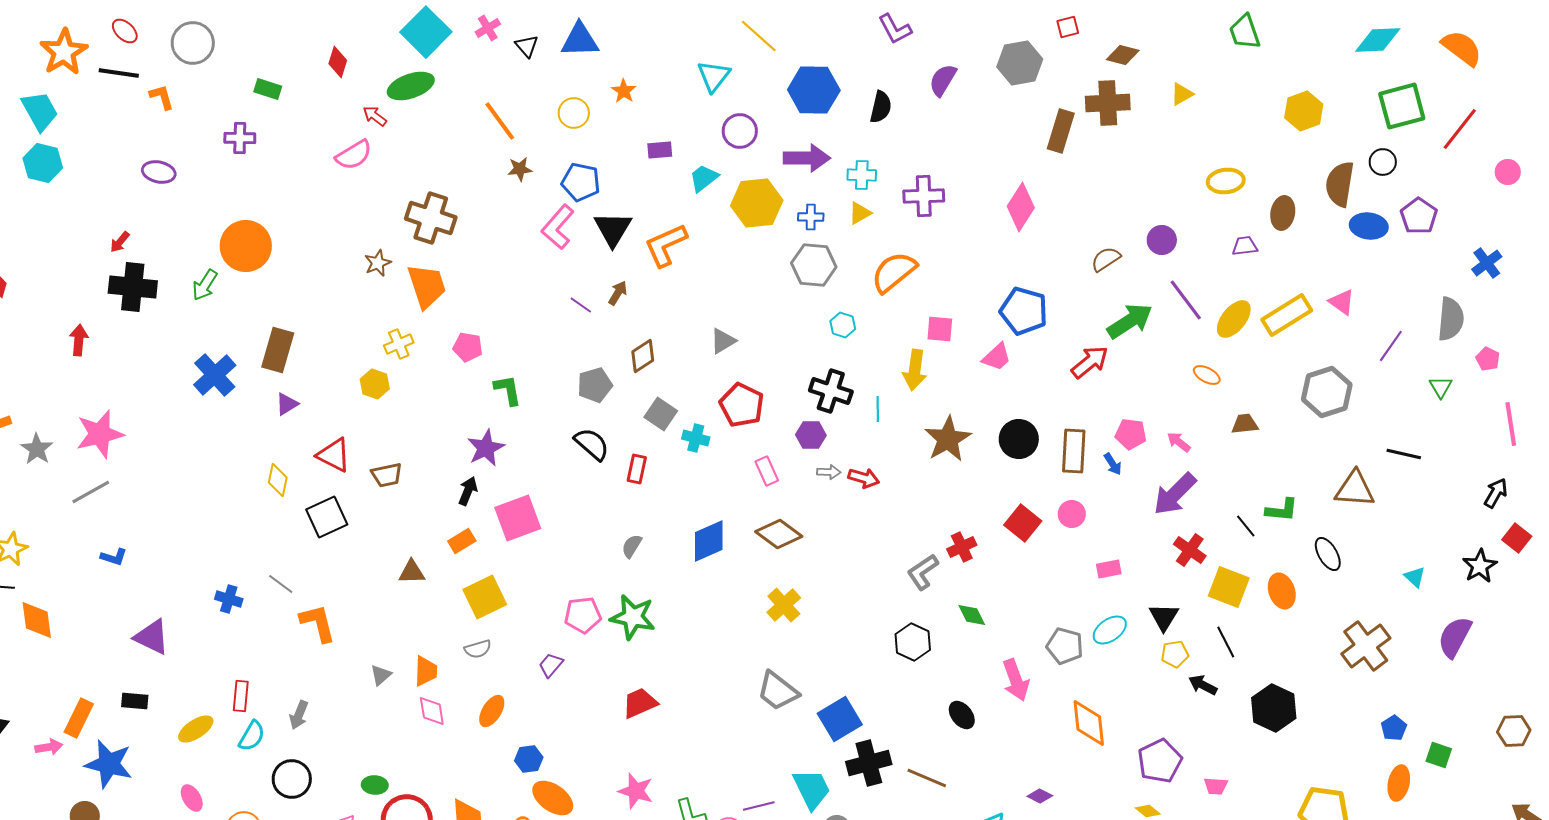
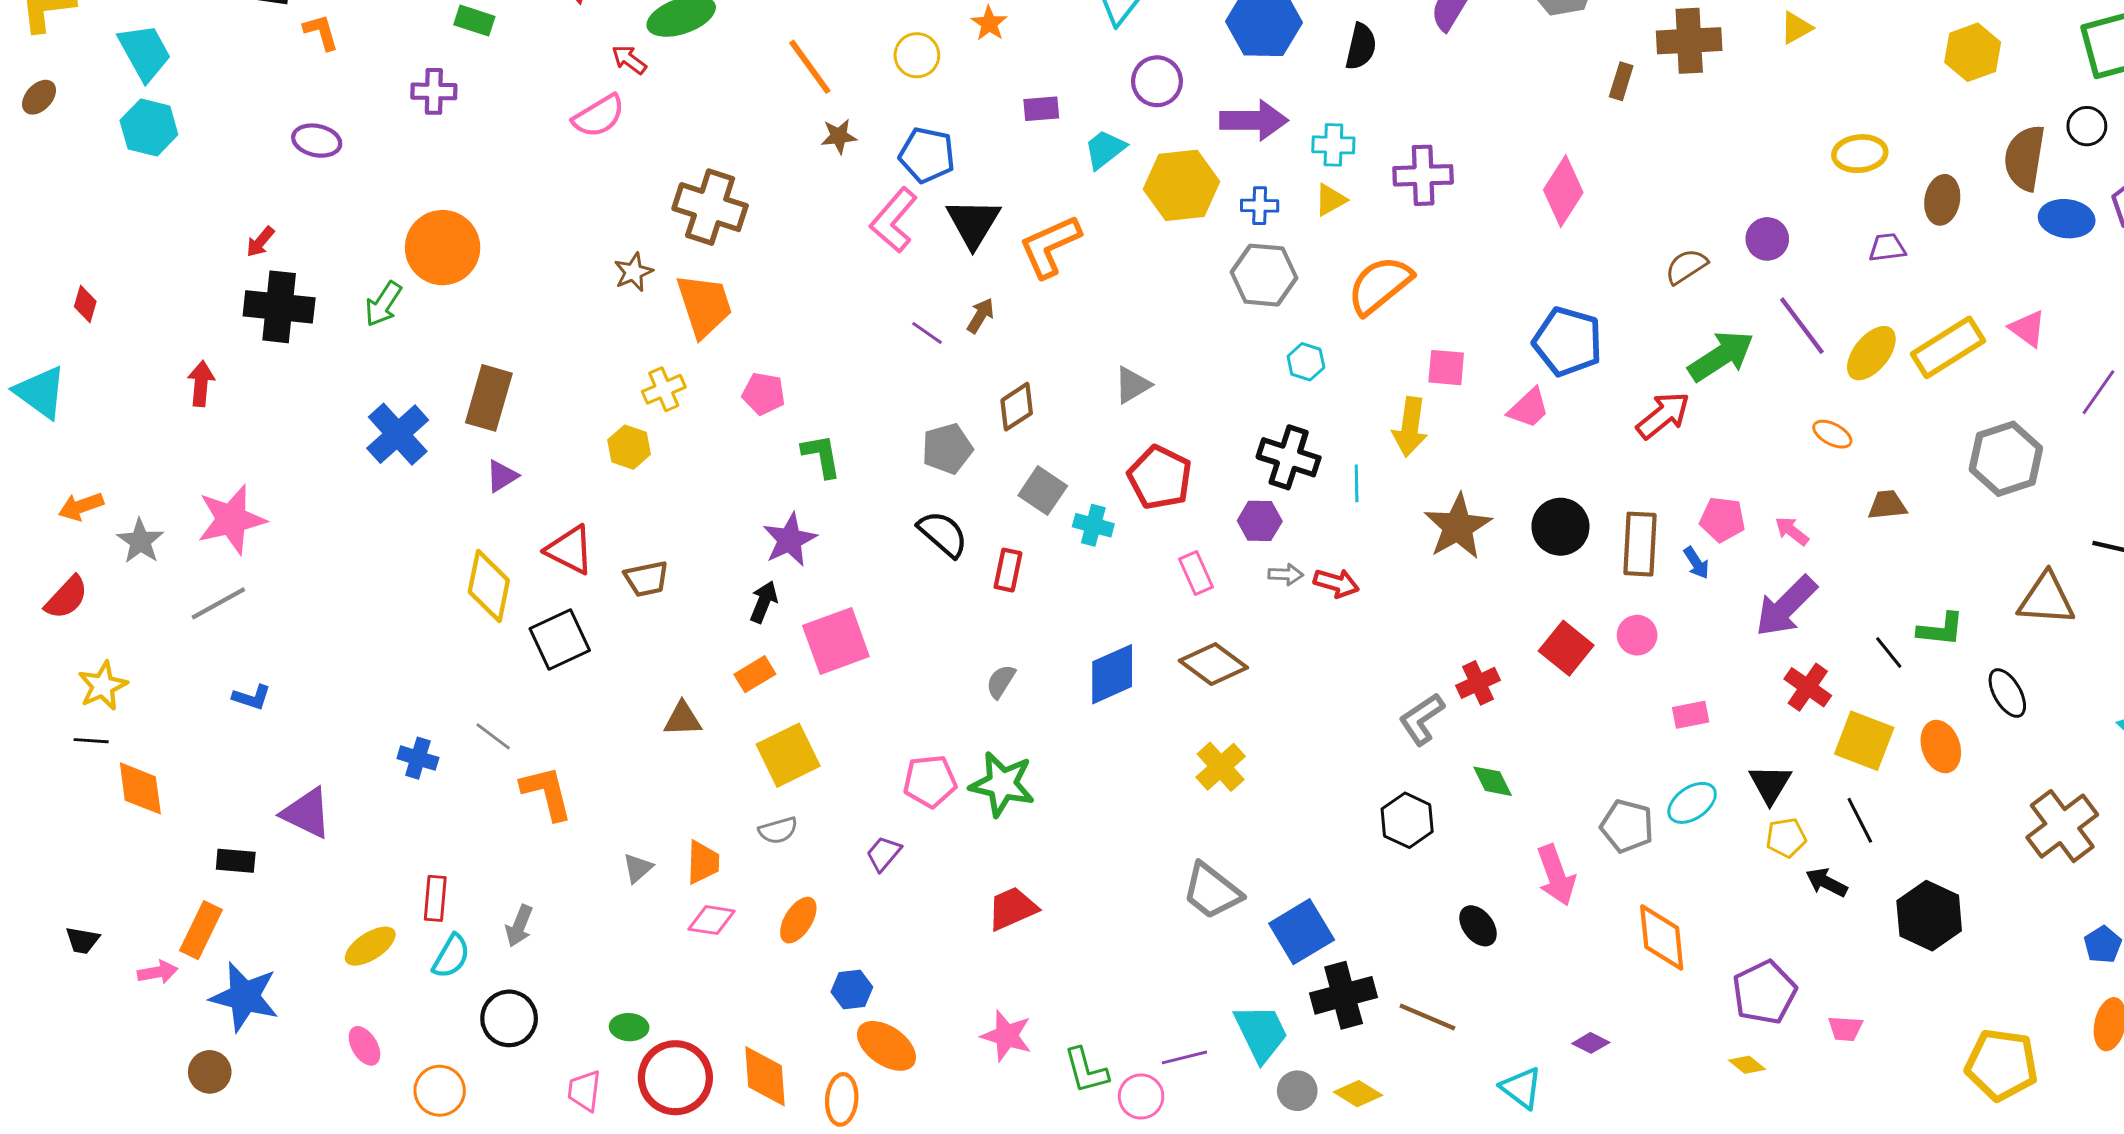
brown rectangle: (1061, 131) -> (1621, 81), size x0.6
yellow diamond: (278, 480) -> (489, 586), size x1.5
black rectangle: (135, 701) -> (236, 861), moved
pink diamond: (432, 711) -> (712, 920), turned -72

